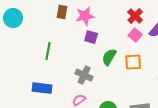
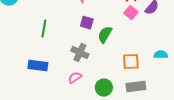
purple square: (91, 37) -> (87, 23), moved
orange square: (133, 62) -> (131, 62), moved

